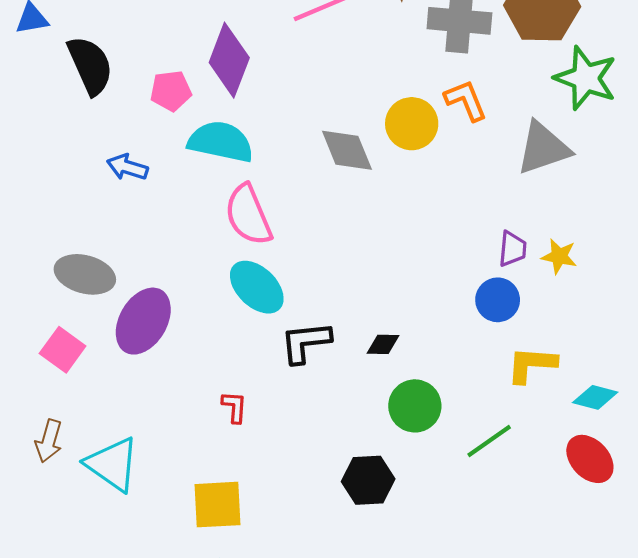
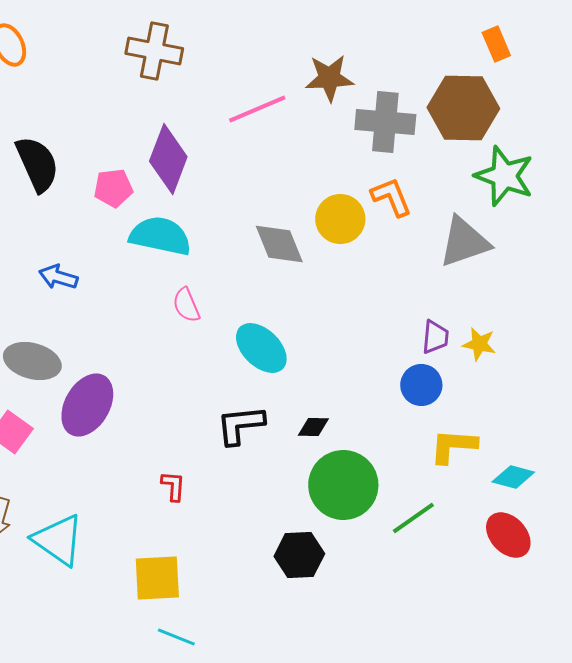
blue arrow: (127, 167) -> (58, 277), moved
pink semicircle: (248, 215) -> (186, 305), size x0.6
cyan ellipse: (257, 287) -> (261, 348), moved
green circle: (415, 406) -> (343, 485), size x1.4

